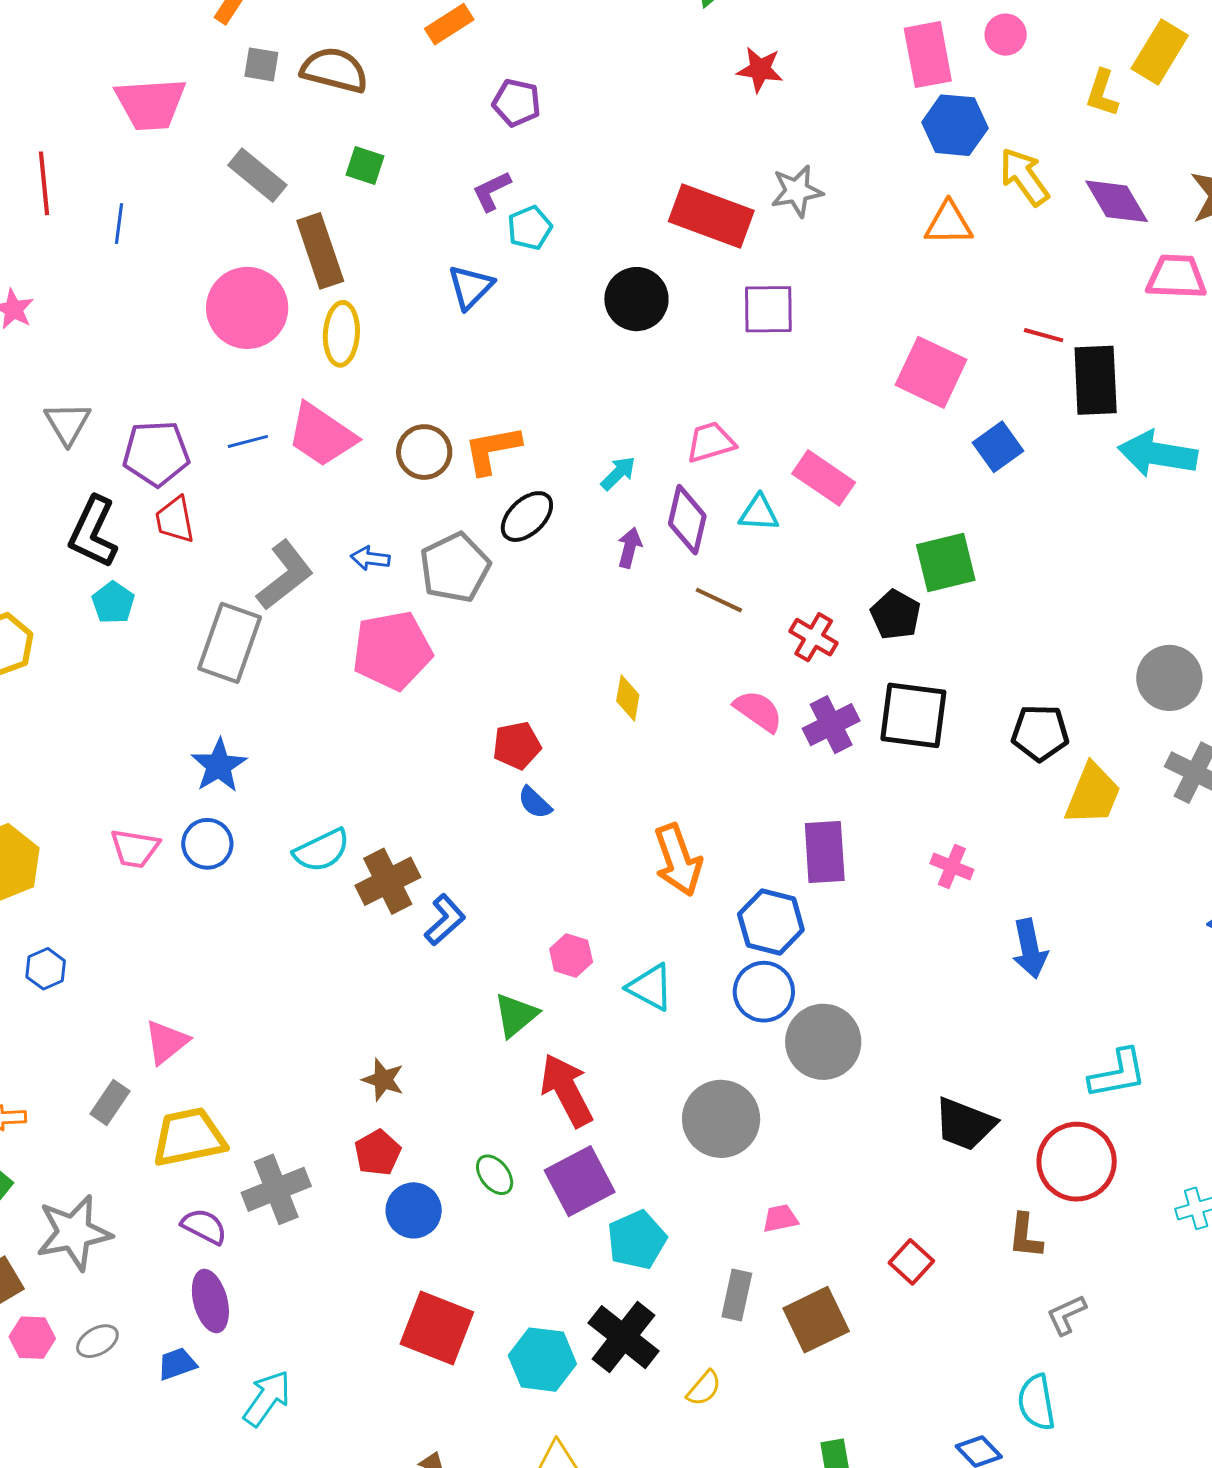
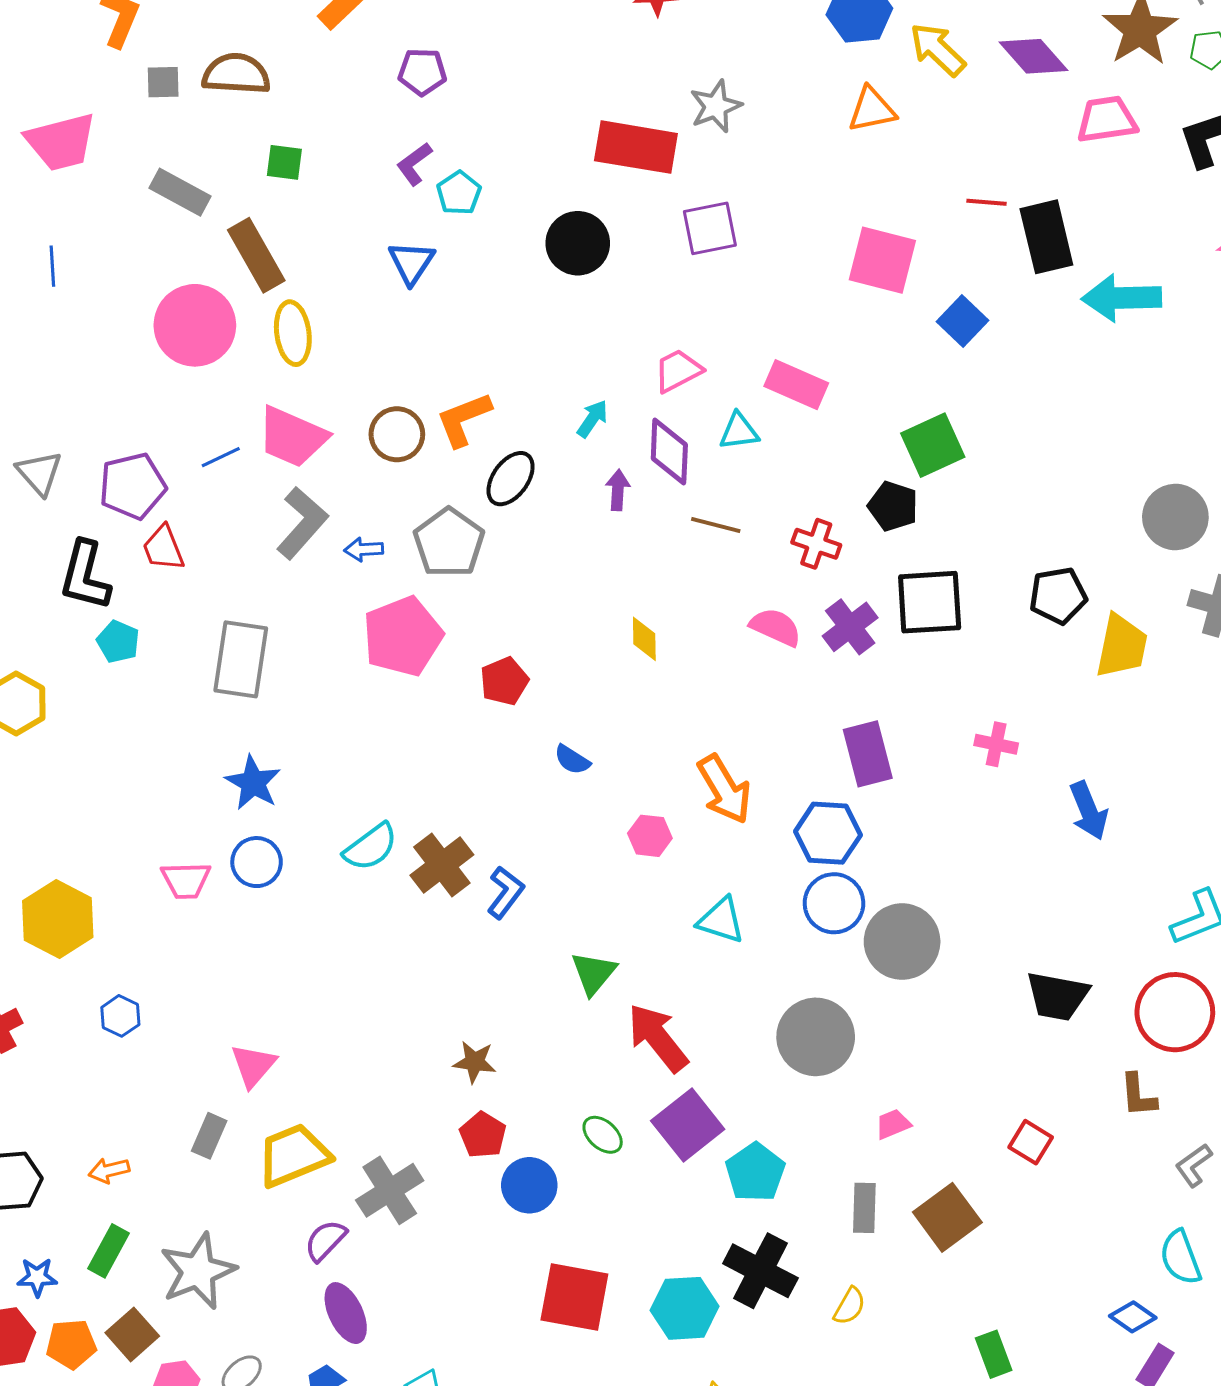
gray L-shape: (285, 575) -> (302, 523), moved
red pentagon: (517, 745) -> (504, 681), moved
pink hexagon: (571, 955) -> (650, 836), moved
purple semicircle: (204, 1226) -> (325, 1240), turned -63

